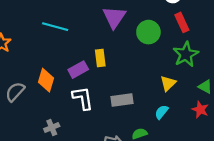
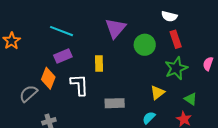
purple rectangle: (78, 70) -> (63, 56), moved
gray semicircle: (15, 92) -> (28, 94), moved
white L-shape: (83, 98) -> (79, 85), moved

